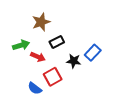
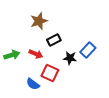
green arrow: (21, 45) -> (12, 55), moved
red square: (53, 77) -> (50, 73), turned -36

